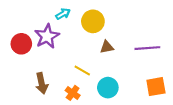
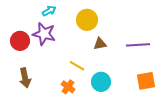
cyan arrow: (63, 14) -> (49, 11), moved
purple star: (47, 36) -> (44, 34), turned -30
brown arrow: (42, 83) -> (25, 78), moved

